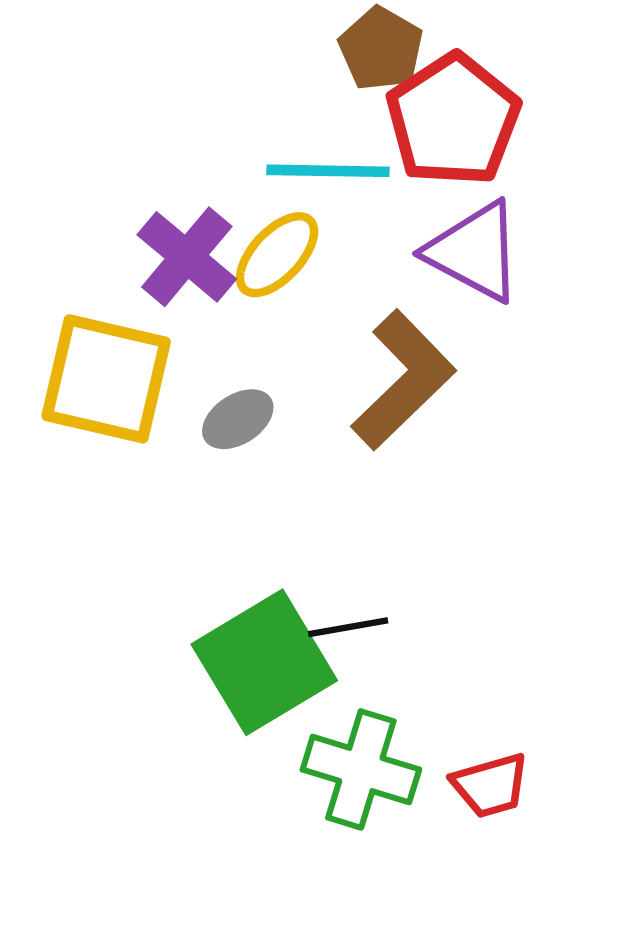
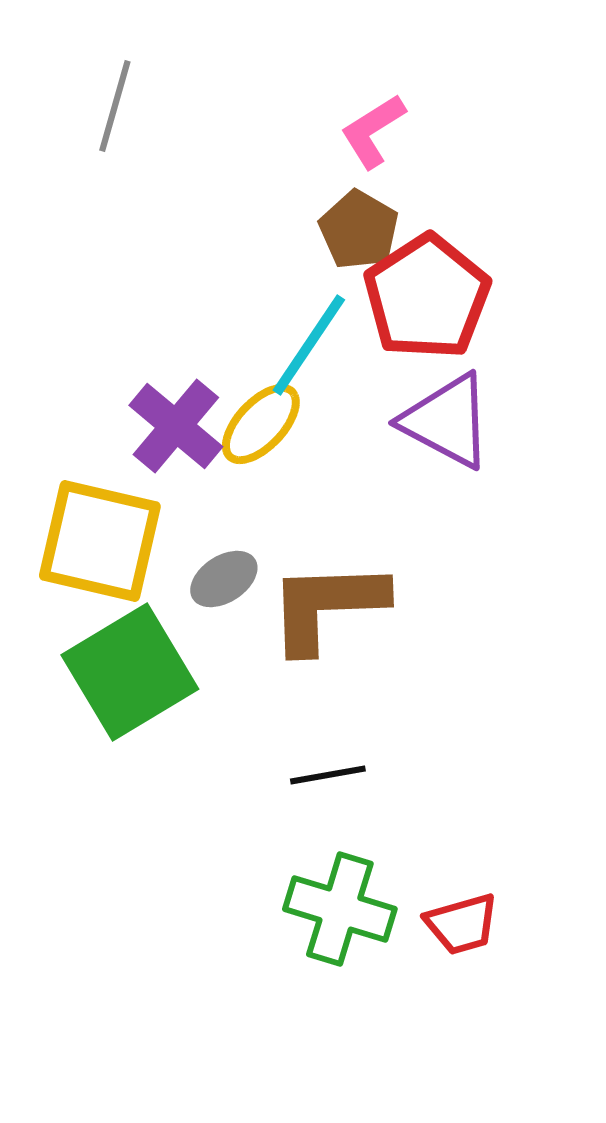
cyan line: (328, 171) -> (309, 345), turned -57
brown L-shape: (403, 380) -> (327, 606), moved, turned -138
green square: (264, 662) -> (130, 672), moved

